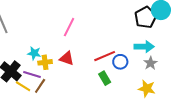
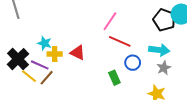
black pentagon: (146, 17) -> (164, 20), turned -30
pink line: (69, 27) -> (110, 21), moved
red line: (105, 56) -> (120, 41), moved, turned 40

